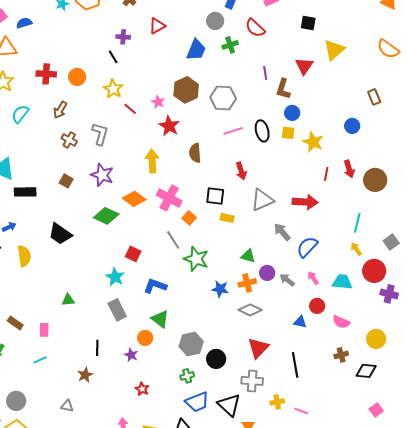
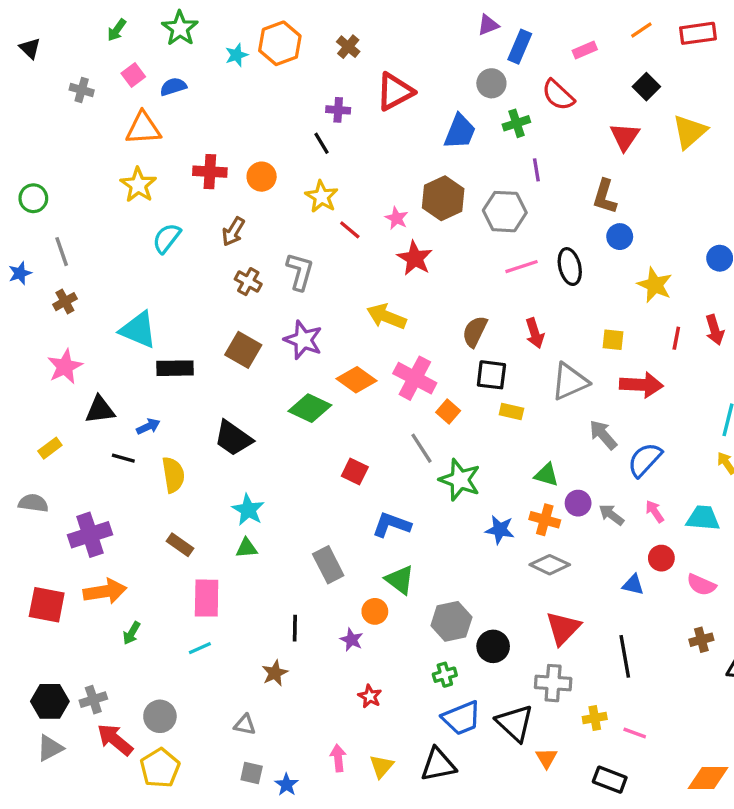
black square: (308, 23) -> (646, 87), turned 35
red triangle: (157, 26) -> (395, 92), size x1.4
red triangle: (304, 66) -> (625, 137), moved
purple line: (265, 73) -> (536, 170), moved
yellow square: (288, 133) -> (613, 340), moved
brown semicircle: (195, 153) -> (475, 332), moved, turned 30
yellow arrow: (152, 161) -> (386, 317), turned -65
brown square: (66, 181) -> (243, 350), size x1.5
cyan star: (115, 277) -> (248, 510), moved
orange cross: (247, 283) -> (545, 520), turned 30
brown rectangle: (15, 323) -> (180, 545), moved
pink rectangle: (44, 330) -> (207, 598), size x1.6

